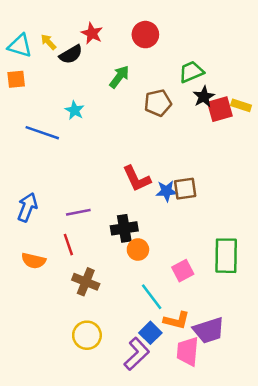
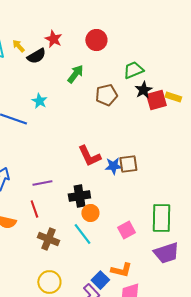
cyan line: (152, 297) -> (82, 234), moved
purple trapezoid: (209, 330) -> (166, 253), moved

